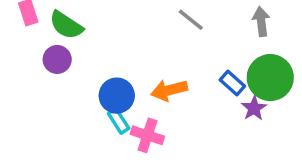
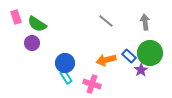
orange arrow: (169, 90) -> (106, 60), moved
pink cross: (147, 135) -> (92, 84), moved

